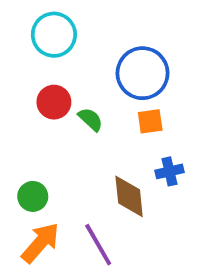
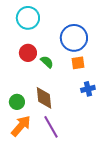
brown diamond: (129, 196) -> (44, 98), moved

